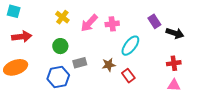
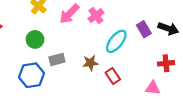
purple rectangle: (154, 21) -> (144, 29), moved
pink cross: (112, 24) -> (96, 16), turned -32
pink triangle: (174, 85) -> (153, 88), moved

